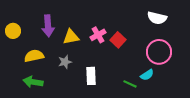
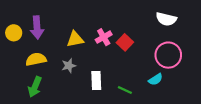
purple arrow: (48, 26) -> (37, 28), moved
green arrow: (33, 82) -> (35, 87), turned -78
green line: (130, 84) -> (125, 90), moved

